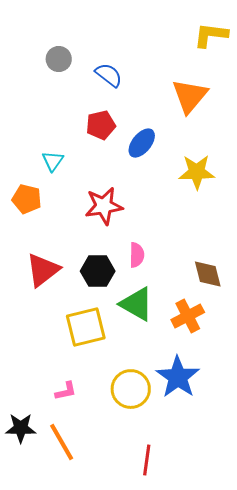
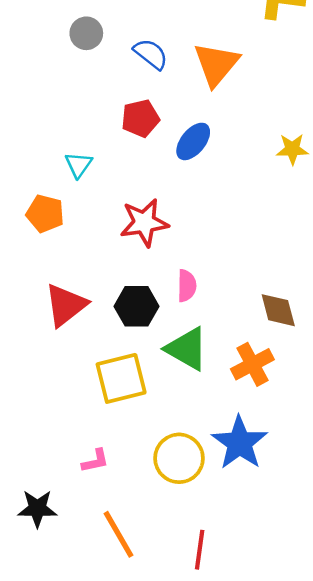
orange triangle: (190, 96) -> (216, 64), moved
yellow star: (197, 172) -> (292, 149), moved, size x0.7
orange line: (62, 442) -> (118, 534), moved

